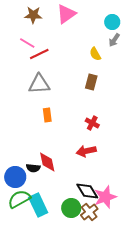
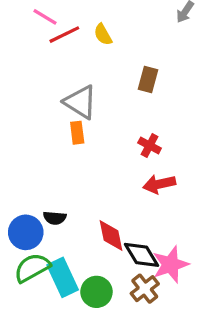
yellow semicircle: (95, 54) -> (103, 35), moved
gray triangle: (39, 84) -> (80, 102), moved, turned 35
red arrow: (86, 151) -> (159, 184), moved
red diamond: (47, 162) -> (111, 236), moved
green circle: (71, 208) -> (97, 292), moved

